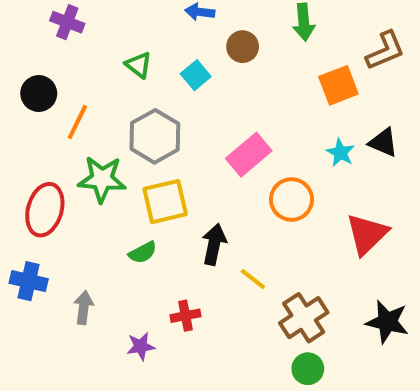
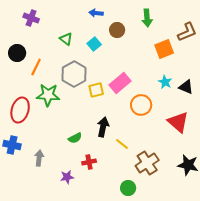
black triangle: (383, 142) -> (186, 87), moved
yellow square: (165, 202) -> (96, 90), moved, size x0.7
red triangle: (367, 234) -> (178, 122), turned -35
green semicircle: (143, 252) -> (75, 138), moved
green circle: (308, 369) -> (128, 188), moved

